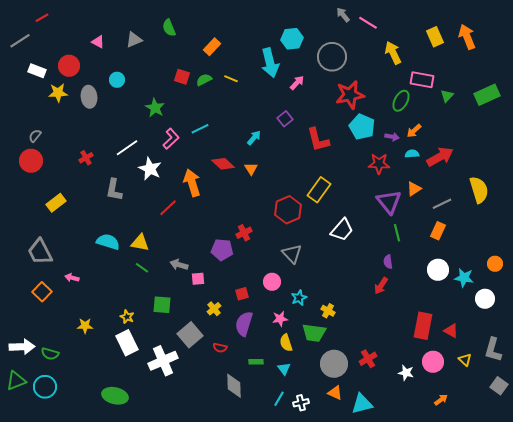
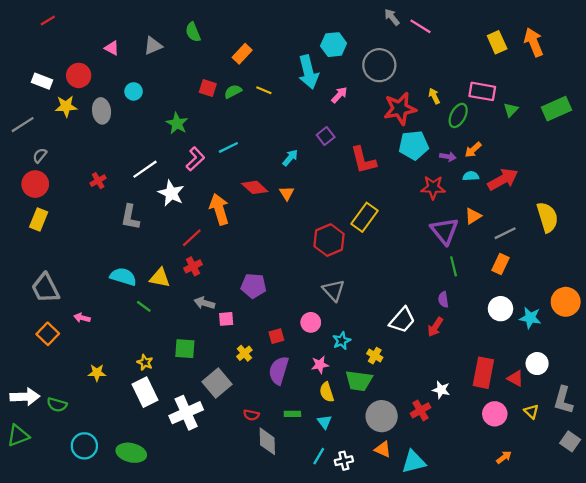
gray line: (20, 41) -> (23, 125), moved
yellow arrow: (393, 53) -> (434, 96), moved, size x0.6
cyan pentagon: (362, 127) -> (414, 145), turned -30
yellow rectangle: (56, 203) -> (39, 219), moved, turned -30
white trapezoid: (342, 230) -> (402, 320), moved
red cross: (244, 233) -> (193, 266), moved
orange circle: (495, 264) -> (566, 302), size x1.6
green line: (142, 268) -> (144, 306), moved
white circle: (485, 299) -> (537, 364), moved
red semicircle: (220, 348) -> (251, 415), moved
white star: (406, 373) -> (441, 390), moved
cyan circle: (45, 387) -> (84, 446), moved

